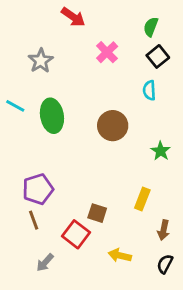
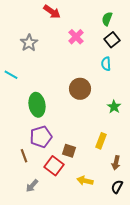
green ellipse: (52, 116) -> (37, 105), moved
purple pentagon: (38, 189) -> (41, 137), moved

